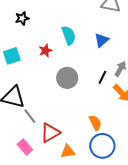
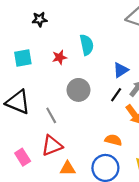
blue triangle: (102, 40) -> (121, 70), moved
gray line: (30, 116) -> (51, 115), moved
orange semicircle: (95, 123) -> (113, 140), moved, turned -56

